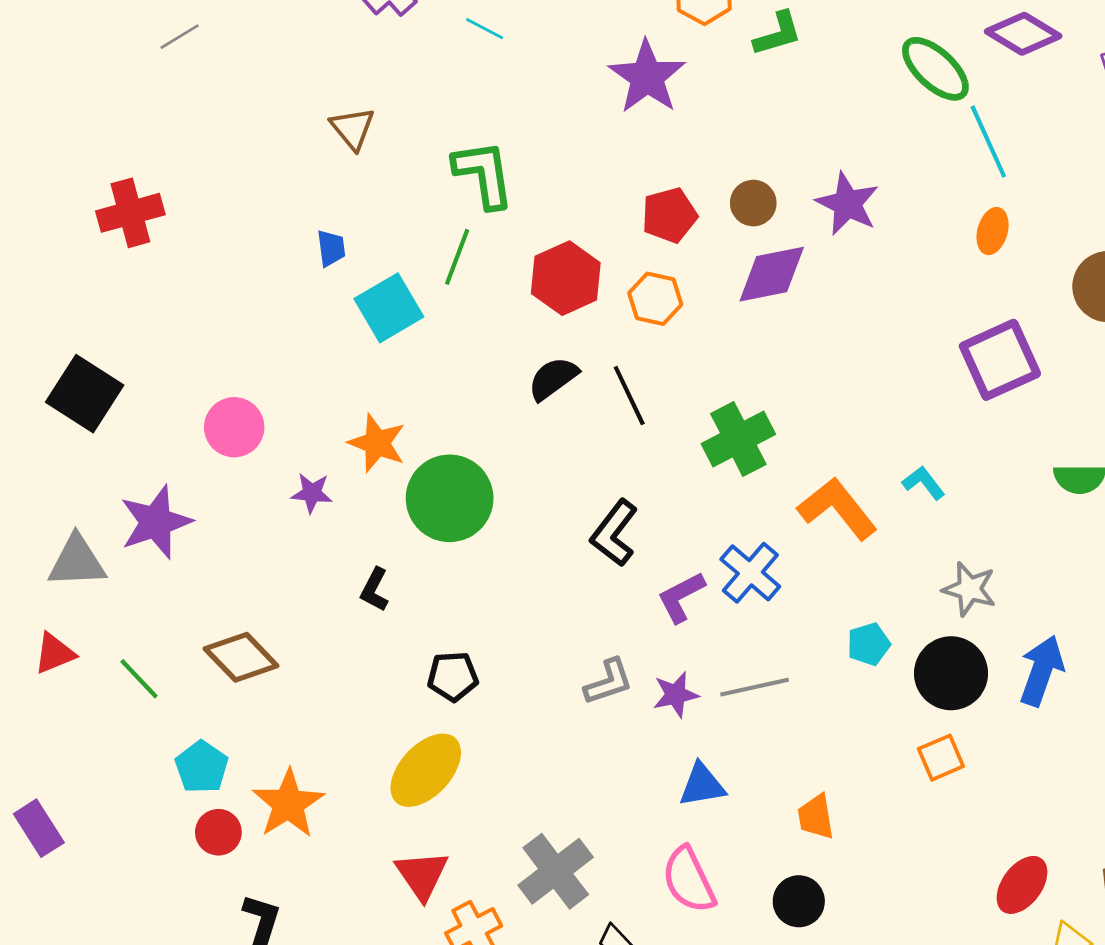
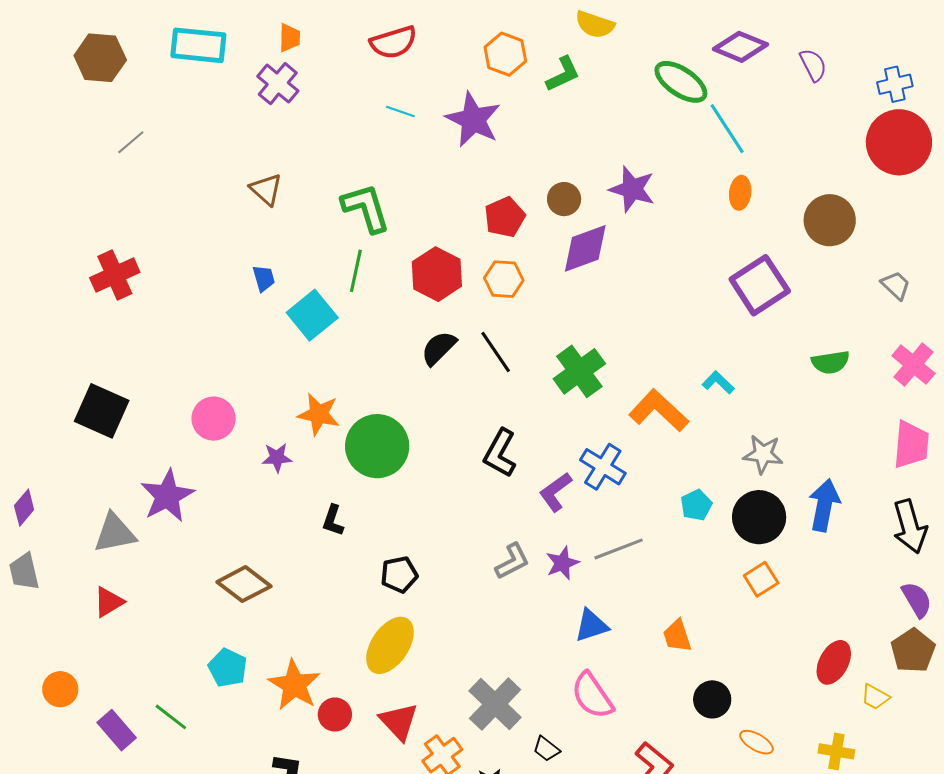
cyan line: (485, 29) -> (400, 111), moved
green line: (139, 679) -> (171, 717), moved
red circle: (218, 832) -> (335, 715), moved
black circle: (799, 901) -> (712, 699), moved

